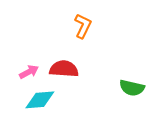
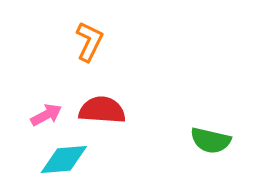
orange L-shape: (83, 26) -> (89, 41), moved

